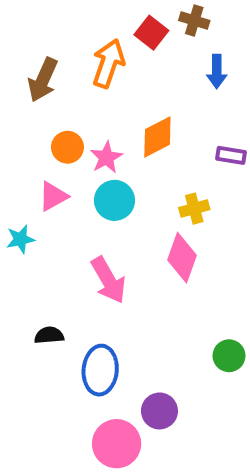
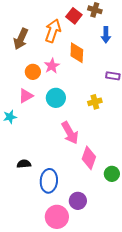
orange diamond: (157, 137) -> (77, 53), moved, turned -60
pink star: (106, 157) -> (52, 66), moved
pink diamond: (182, 258) -> (89, 158), moved
pink arrow: (108, 280) -> (70, 133), moved

